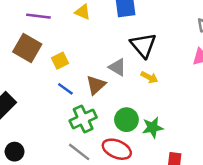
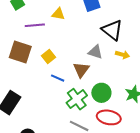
purple line: (38, 16) -> (35, 25), moved
green circle: (126, 120) -> (101, 93), moved

